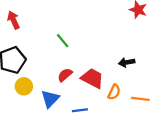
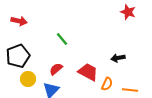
red arrow: (14, 20) -> (19, 21), turned 126
red semicircle: (65, 75) -> (56, 69), moved

